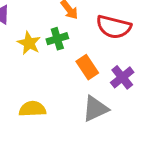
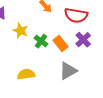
green cross: (57, 39) -> (41, 41), moved, turned -32
purple cross: (122, 77) -> (83, 40), moved

